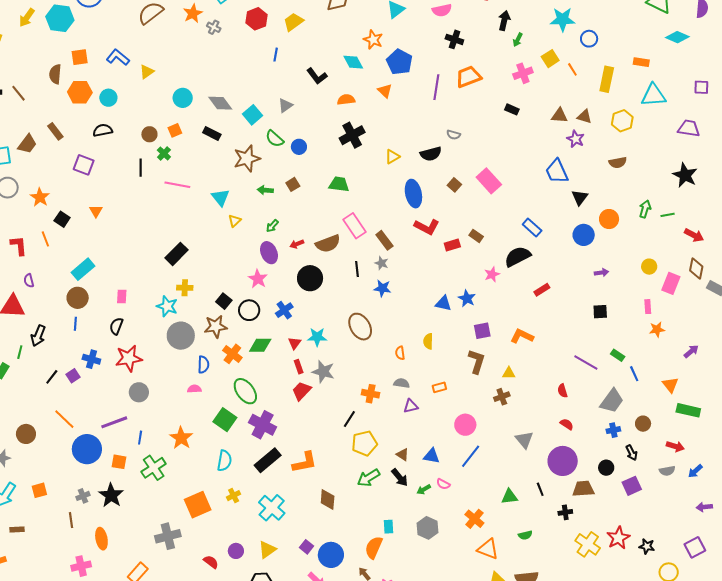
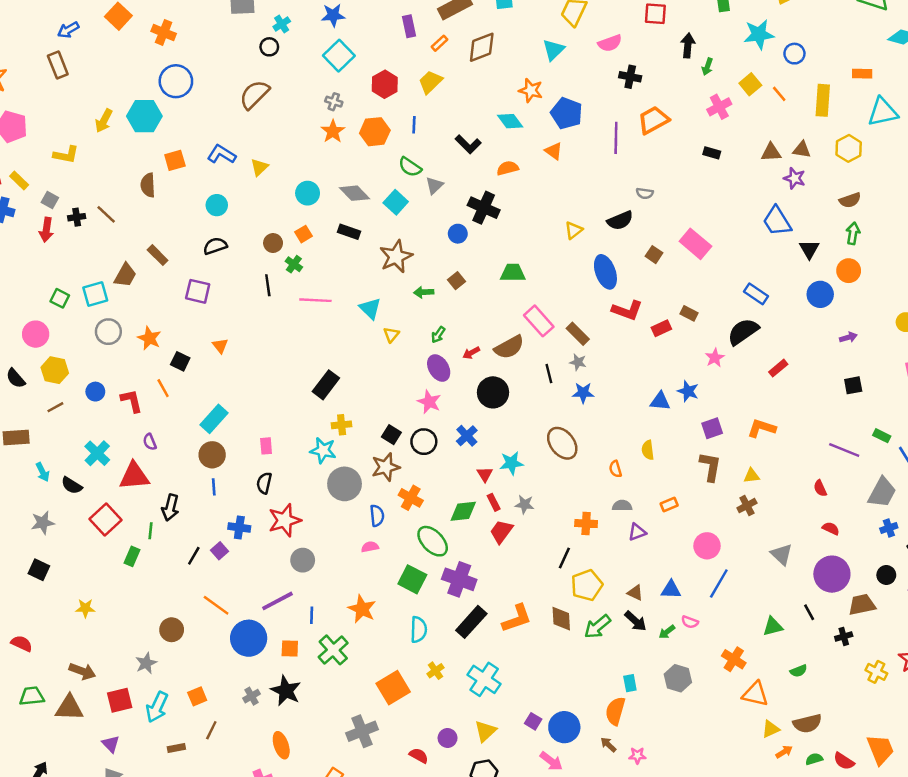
orange star: (193, 13) -> (333, 131), moved
orange hexagon: (80, 92) -> (375, 132), moved
black cross: (352, 135) -> (484, 208), moved, turned -30
green semicircle: (275, 139) -> (410, 167), moved
green arrow: (645, 209) -> (853, 233), moved
green diamond: (260, 345) -> (463, 511), moved
gray star: (323, 372) -> (525, 504), size x0.7
brown diamond: (328, 499) -> (561, 619), moved
brown line: (71, 520) -> (211, 730), moved, turned 42
yellow cross: (588, 544) -> (876, 672), size x0.7

